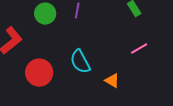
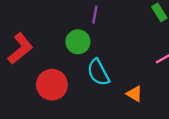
green circle: (45, 14) -> (78, 42), moved

